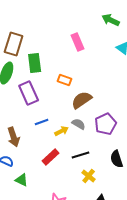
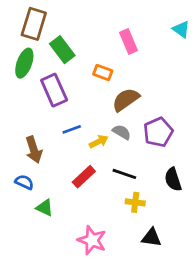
pink rectangle: (78, 42) -> (128, 41), moved
green rectangle: (35, 63) -> (62, 50), turned -30
black line: (81, 155) -> (124, 174), turned 36
yellow cross: (89, 176) -> (135, 202), turned -32

